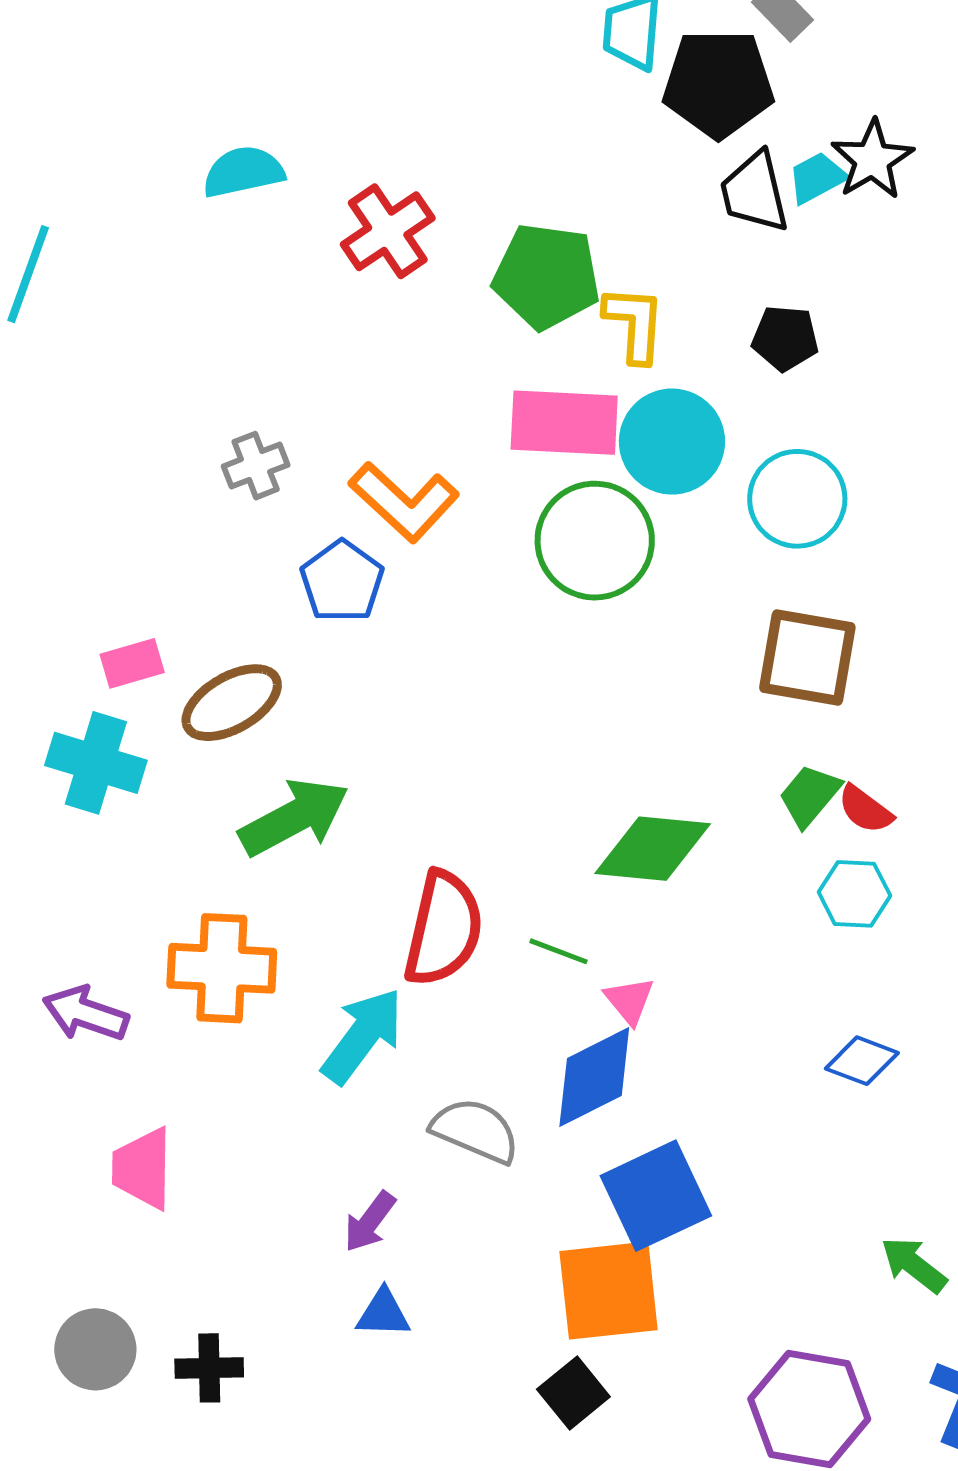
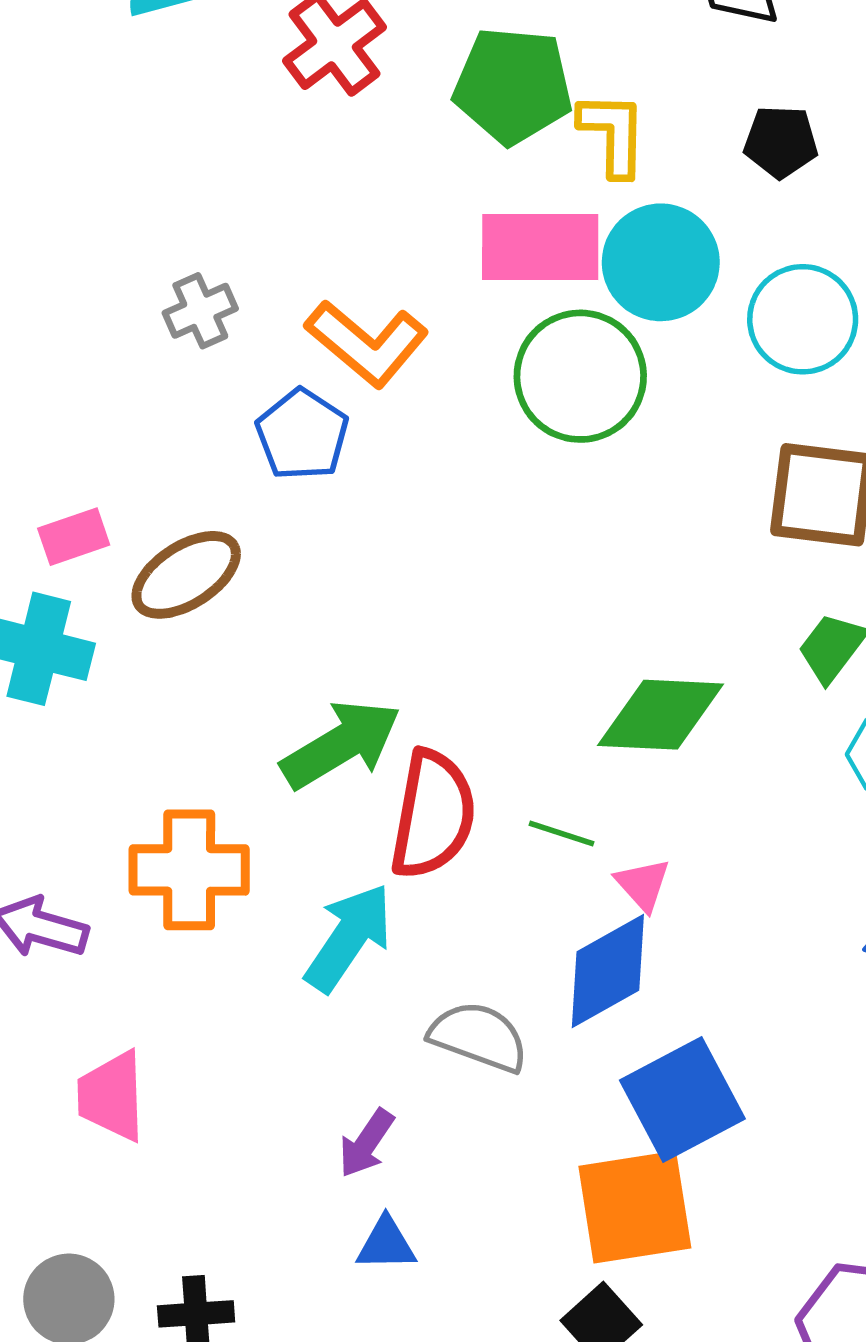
green arrow: (294, 817) -> (341, 744), moved

